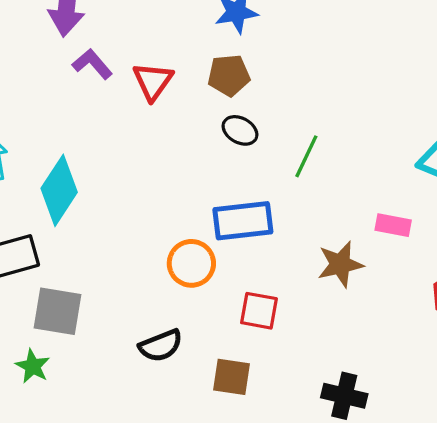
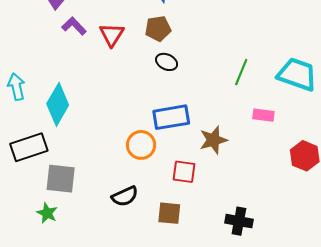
green line: (306, 156) -> (241, 72), moved
brown star: (340, 264) -> (213, 140), moved

